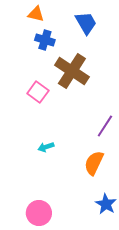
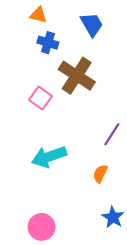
cyan arrow: (46, 147) -> (49, 157), size x2.0
orange semicircle: (94, 163) -> (100, 174), size x0.7

